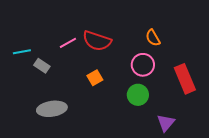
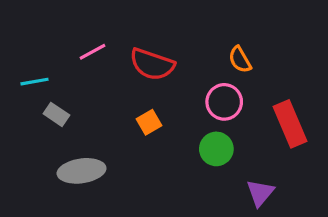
pink line: (68, 43) -> (92, 52), moved
gray rectangle: (42, 66) -> (56, 114), moved

